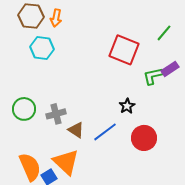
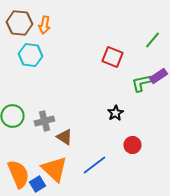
red square: (124, 50) -> (112, 57), size x0.7
blue line: (105, 132) -> (94, 165), moved
red circle: (144, 138) -> (132, 145), size x0.7

